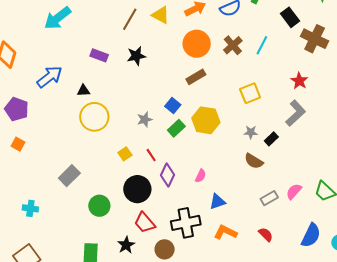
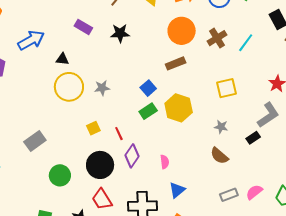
gray star: (145, 119) -> (102, 88), moved
black rectangle: (271, 139) -> (253, 138), moved
pink semicircle: (201, 176) -> (165, 162), turned -40
blue triangle: (217, 202) -> (177, 190), turned -30

